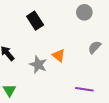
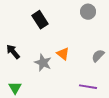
gray semicircle: (95, 47) -> (98, 56), moved

